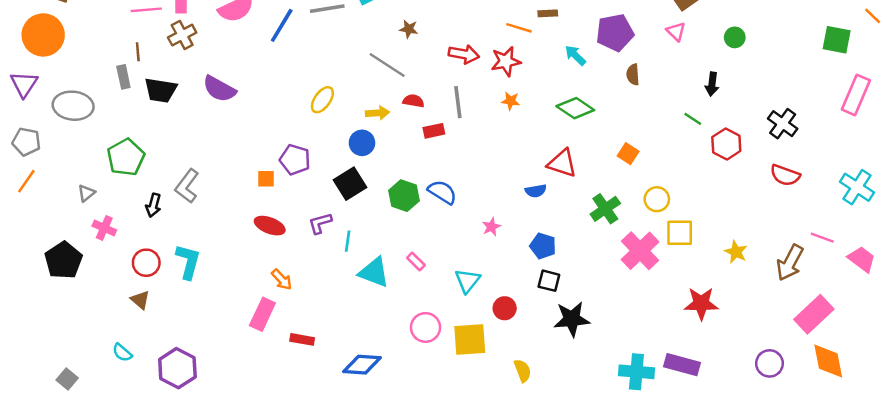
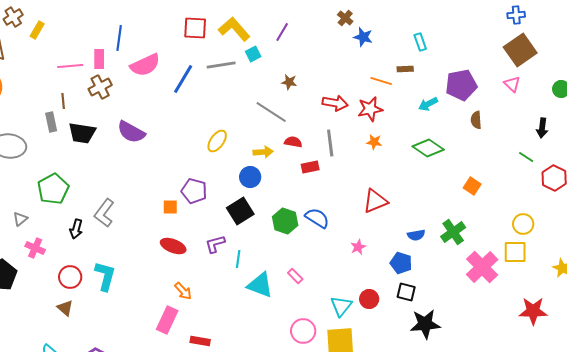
cyan arrow: (575, 55) -> (428, 104), turned -72
red triangle: (562, 163) -> (375, 201), moved, turned -40
blue semicircle: (536, 191) -> (416, 235), moved
yellow circle: (657, 199) -> (523, 224), moved
cyan triangle: (467, 281) -> (341, 306), moved
red circle: (505, 308) -> (369, 299), moved

